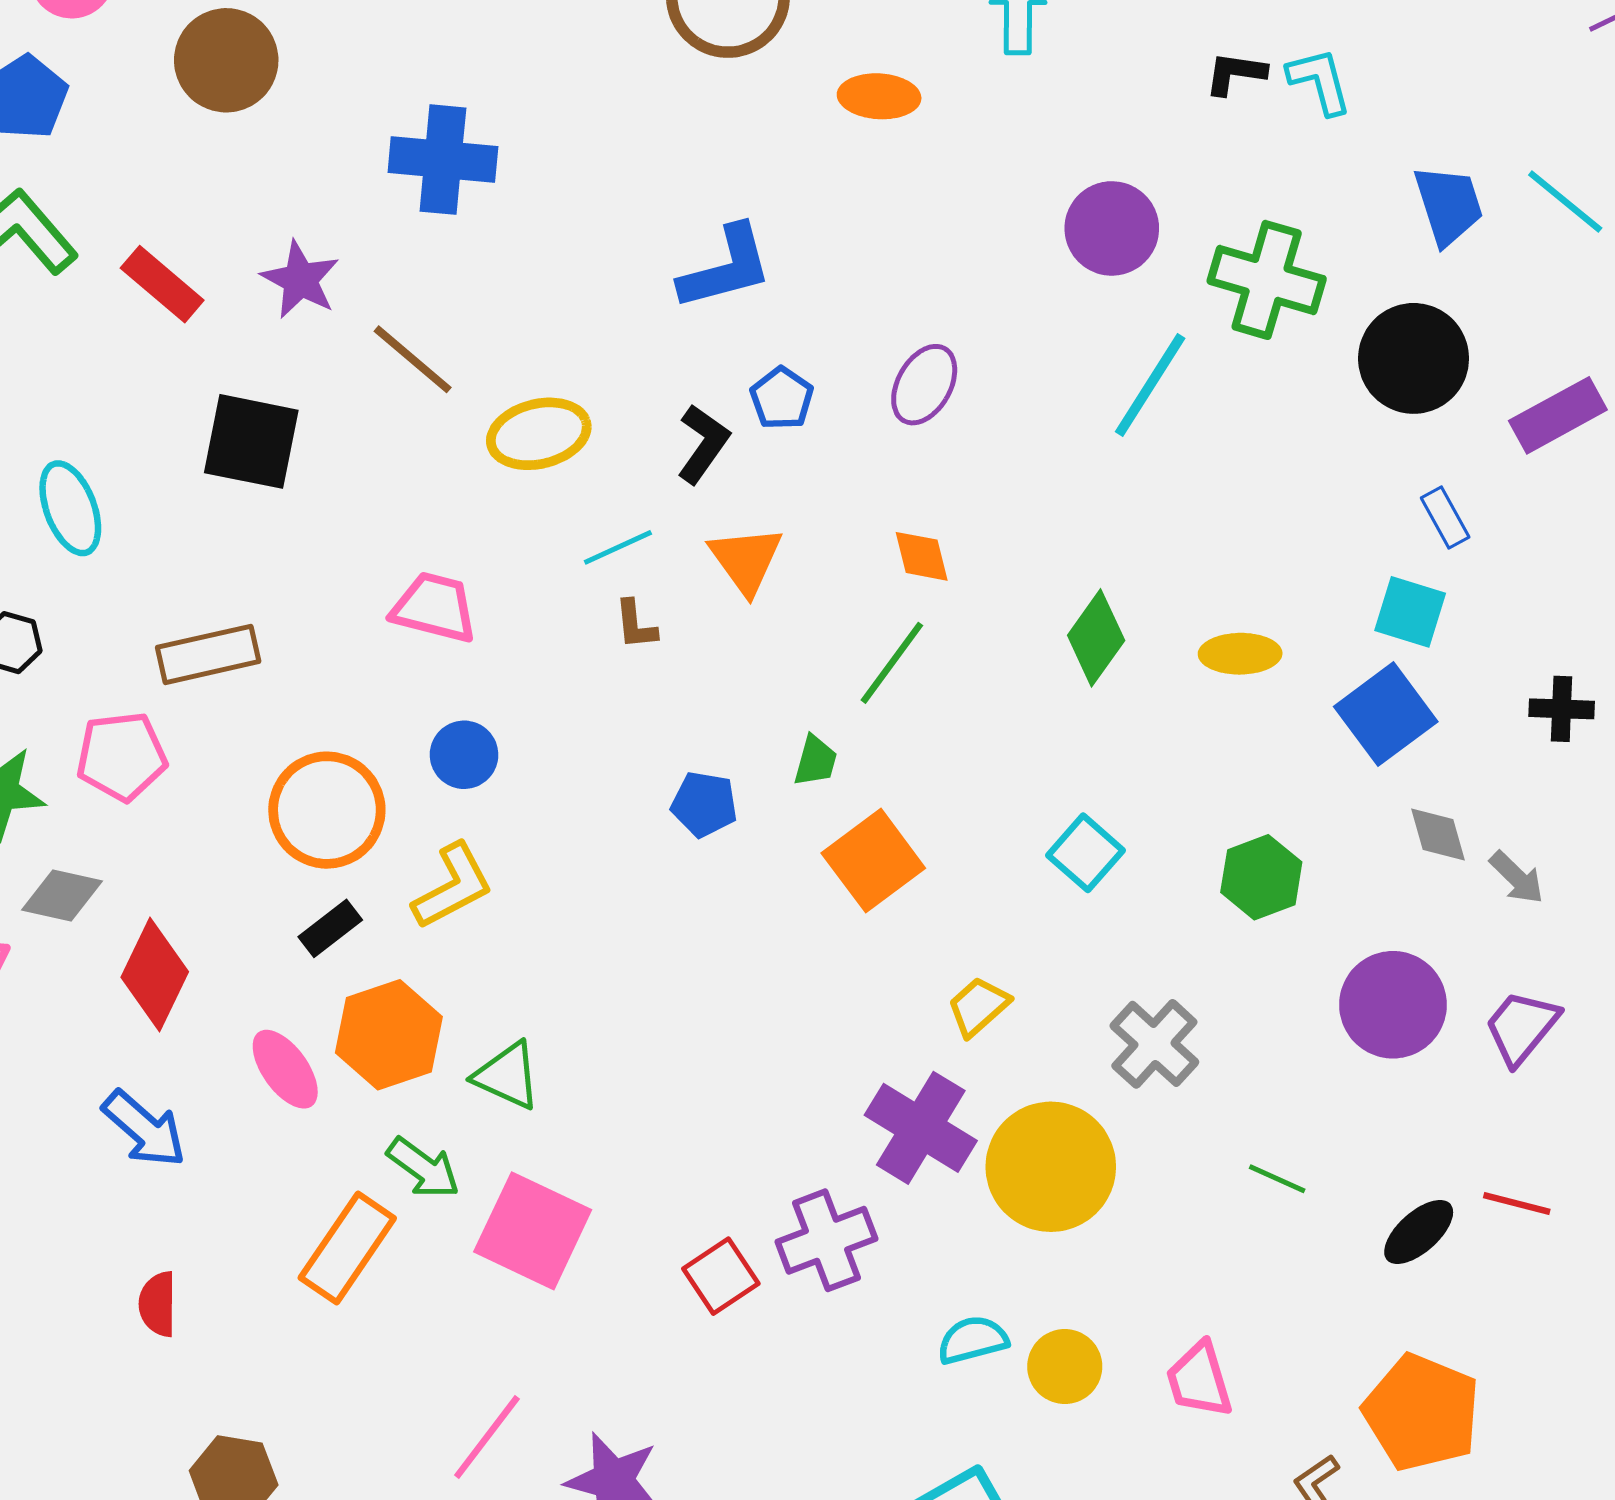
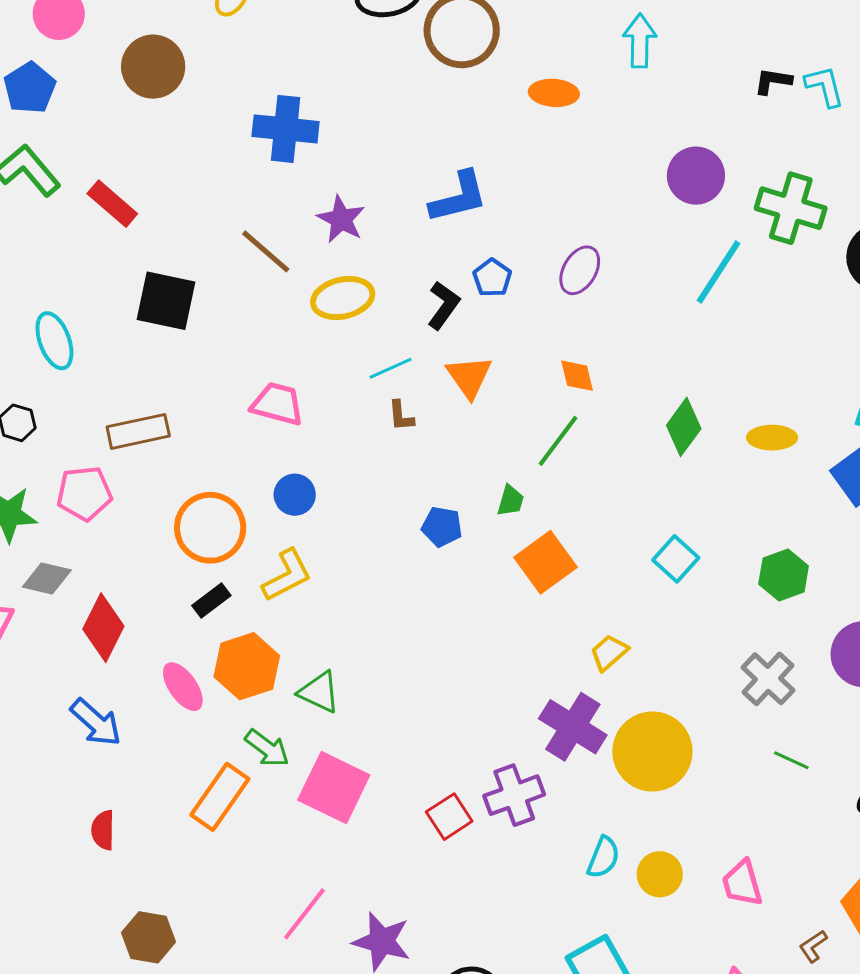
purple star: (300, 280) -> (341, 219), moved
gray cross: (1154, 1044) -> (768, 679), moved
cyan semicircle: (973, 1340) -> (603, 857), turned 126

